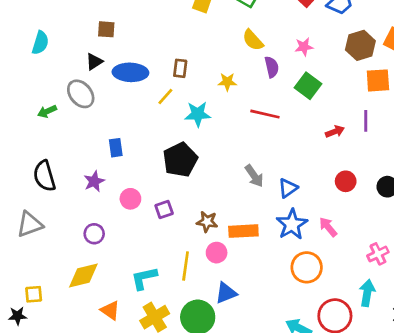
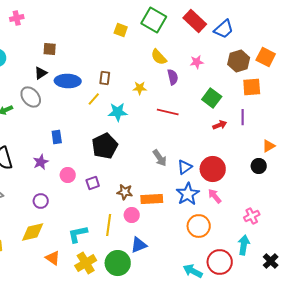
green square: (308, 86) -> (212, 98), moved
red circle: (346, 181) -> (213, 169), moved, size x1.6

